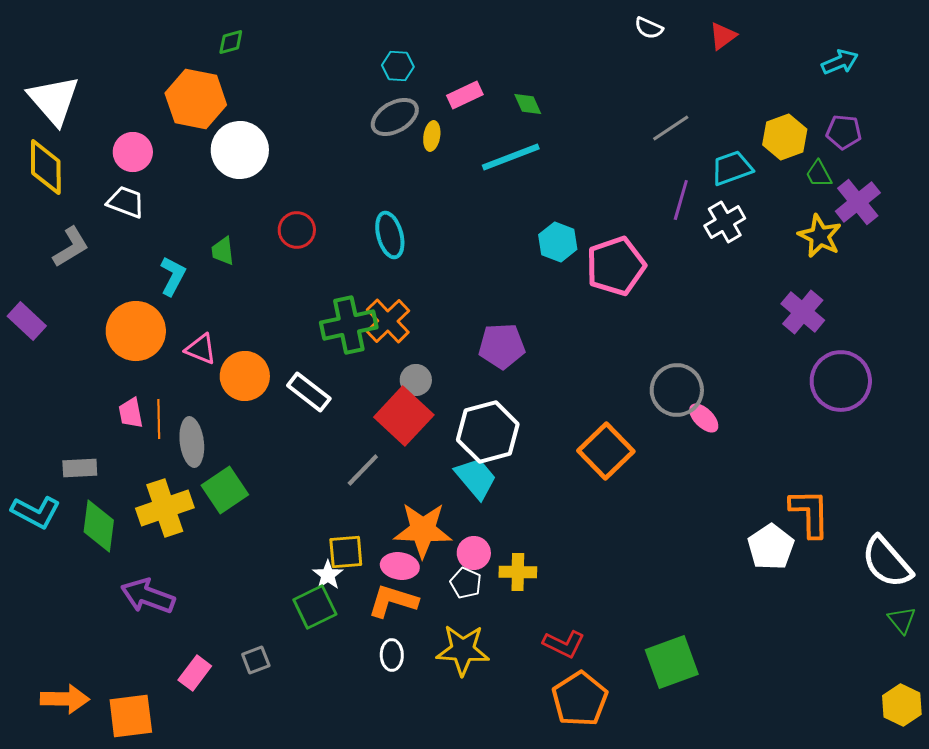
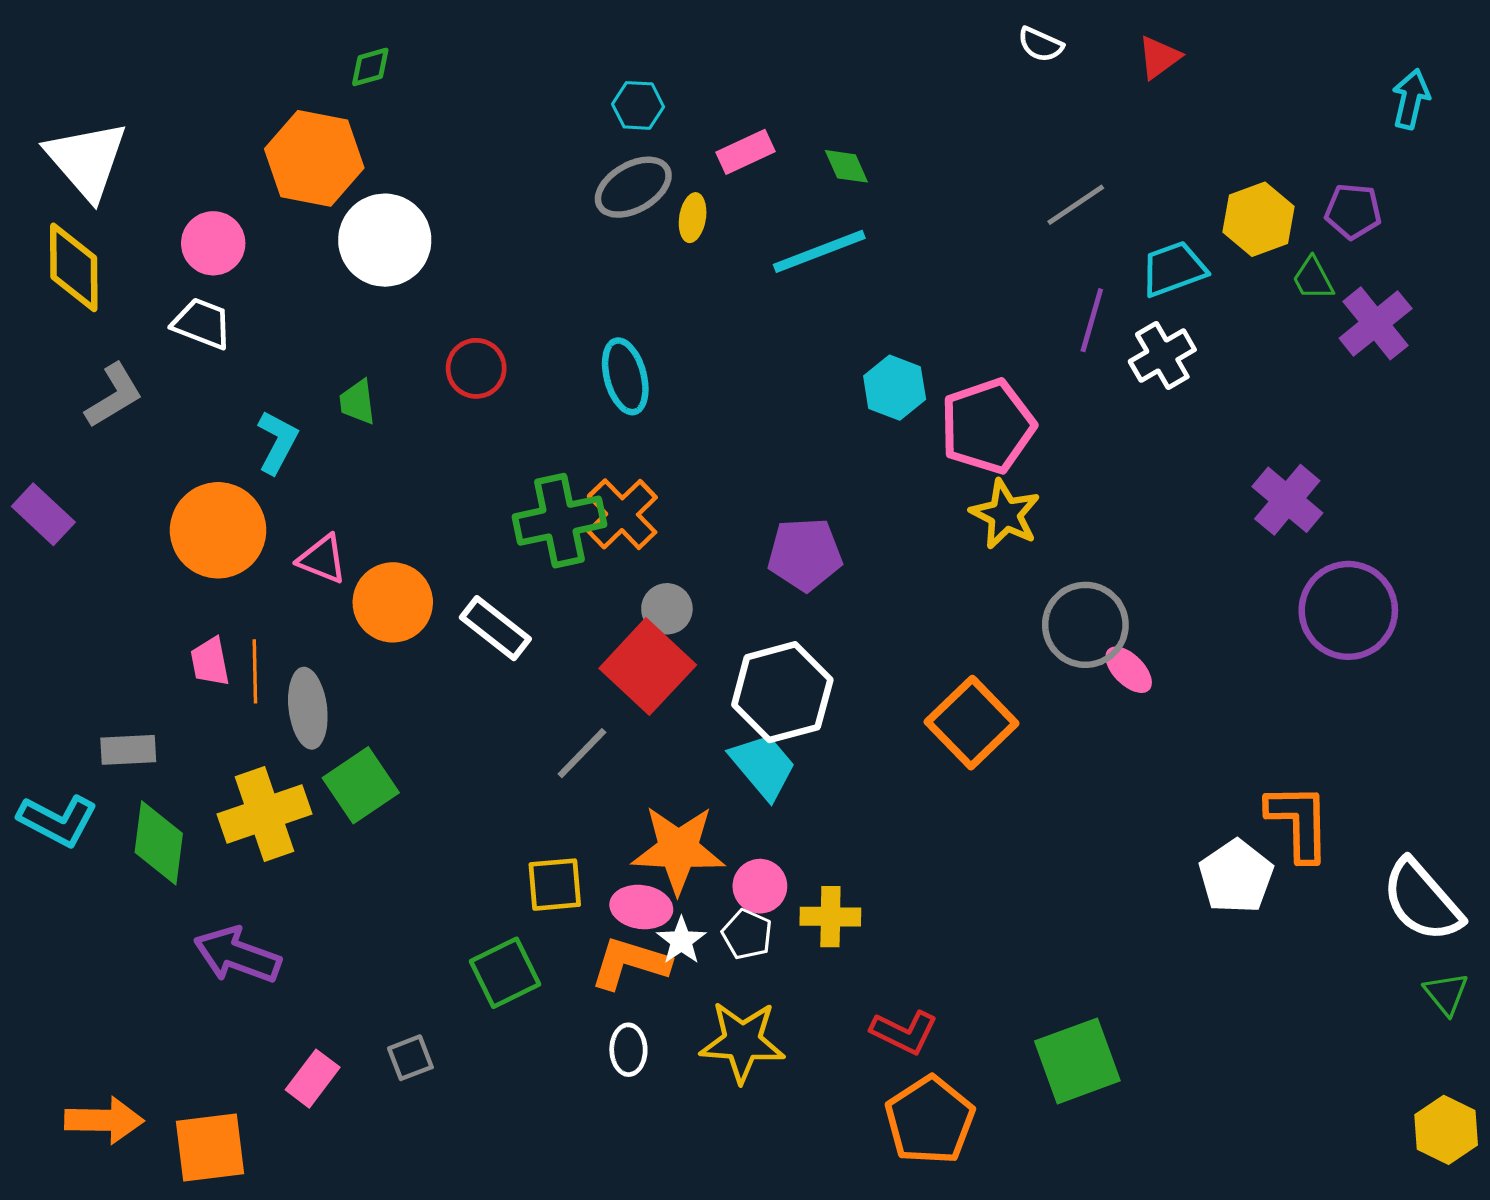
cyan arrow: (840, 62) -> (1411, 99), moved, turned -54
yellow star: (820, 236) -> (1005, 514), moved
white star: (328, 575) -> (681, 941), moved

